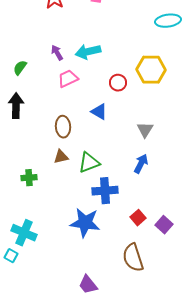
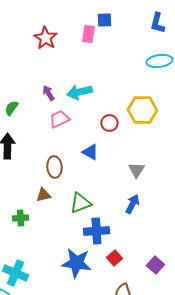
brown triangle: (61, 157) -> (43, 195), moved
red square: (138, 218) -> (114, 258), moved

